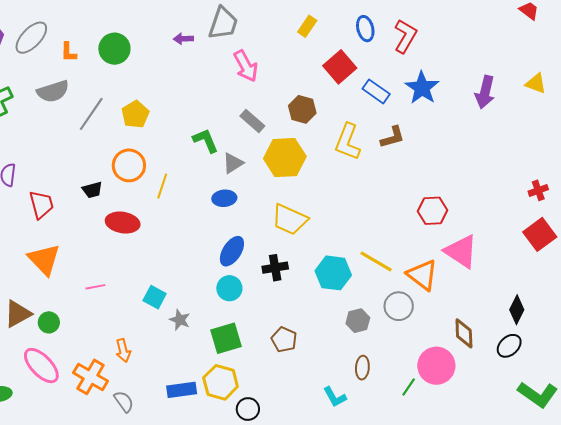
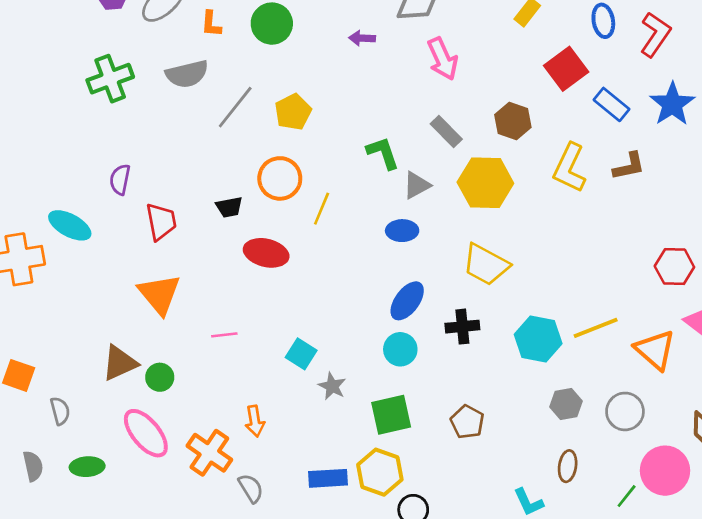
purple arrow: (183, 39) -> (362, 38), moved
yellow line: (376, 261) -> (596, 328), turned -56
gray circle: (399, 306) -> (625, 411), moved

